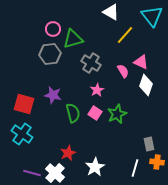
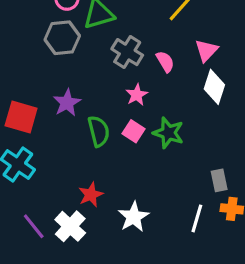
pink triangle: (141, 62) -> (206, 50), turned 49
pink semicircle: (123, 71) -> (165, 62), moved
purple star: (53, 95) -> (67, 103), turned 30
green star: (117, 114) -> (168, 133), turned -30
purple line: (32, 173) -> (34, 226), turned 36

